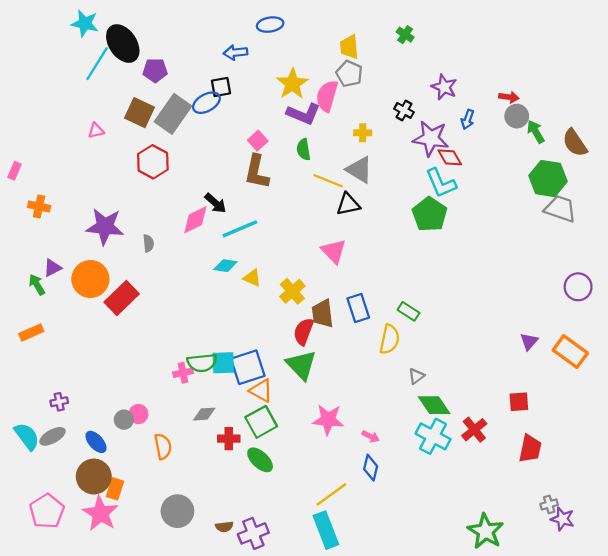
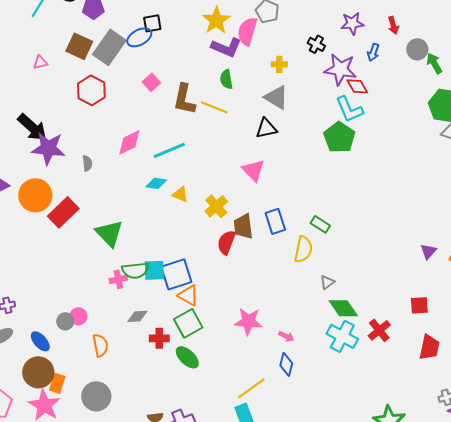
purple star: (444, 87) -> (352, 23), turned -30
red arrow: (509, 97) -> (393, 25), moved, turned 66
pink square: (258, 141) -> (151, 82), moved
yellow line: (328, 181) -> (214, 107), moved
black arrow: (215, 203) -> (32, 127), moved, size x1.5
green triangle: (301, 365) -> (109, 233), moved
gray circle: (177, 511) -> (96, 396), moved

